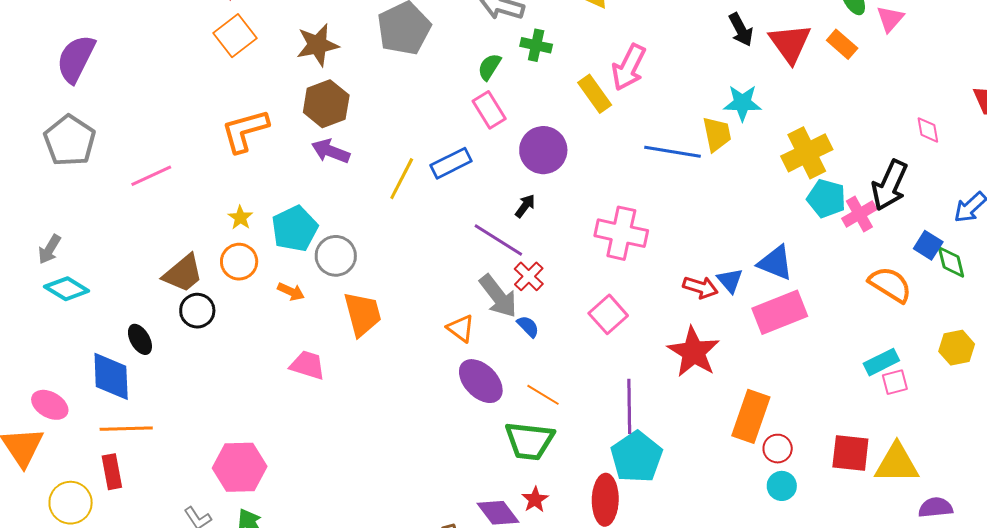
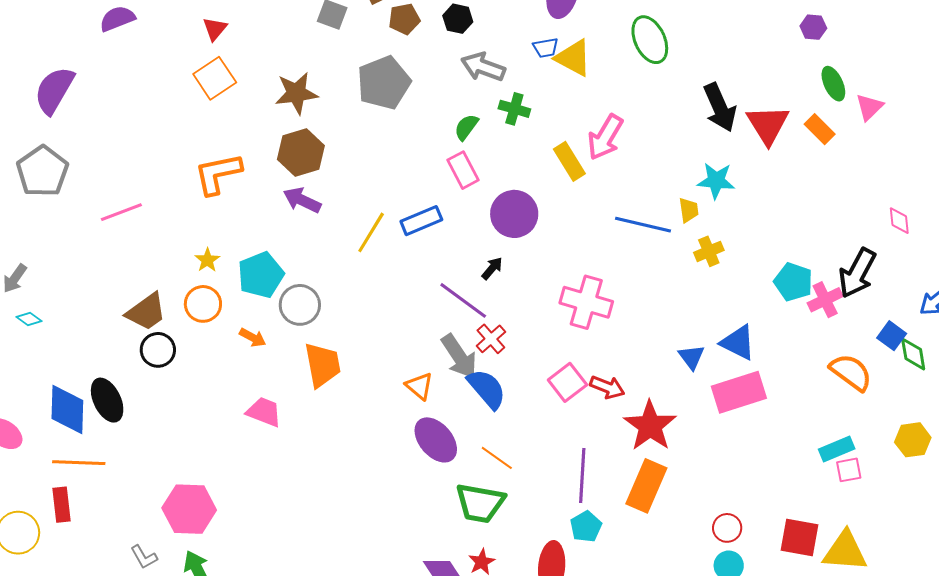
black arrow: (741, 30) -> (720, 107), size x1.4
yellow trapezoid: (717, 134) -> (689, 210), size x0.7
yellow cross: (807, 153) -> (709, 251), moved, size x0.6
red arrow: (700, 287) -> (607, 387), moved
cyan diamond: (67, 289) -> (29, 319), size x0.6
blue semicircle: (528, 326) -> (487, 389), size x1.8
black ellipse: (140, 339) -> (107, 400), moved, size x1.4
orange rectangle: (751, 416) -> (646, 486), moved
cyan pentagon: (637, 457) -> (586, 527), size x0.6

